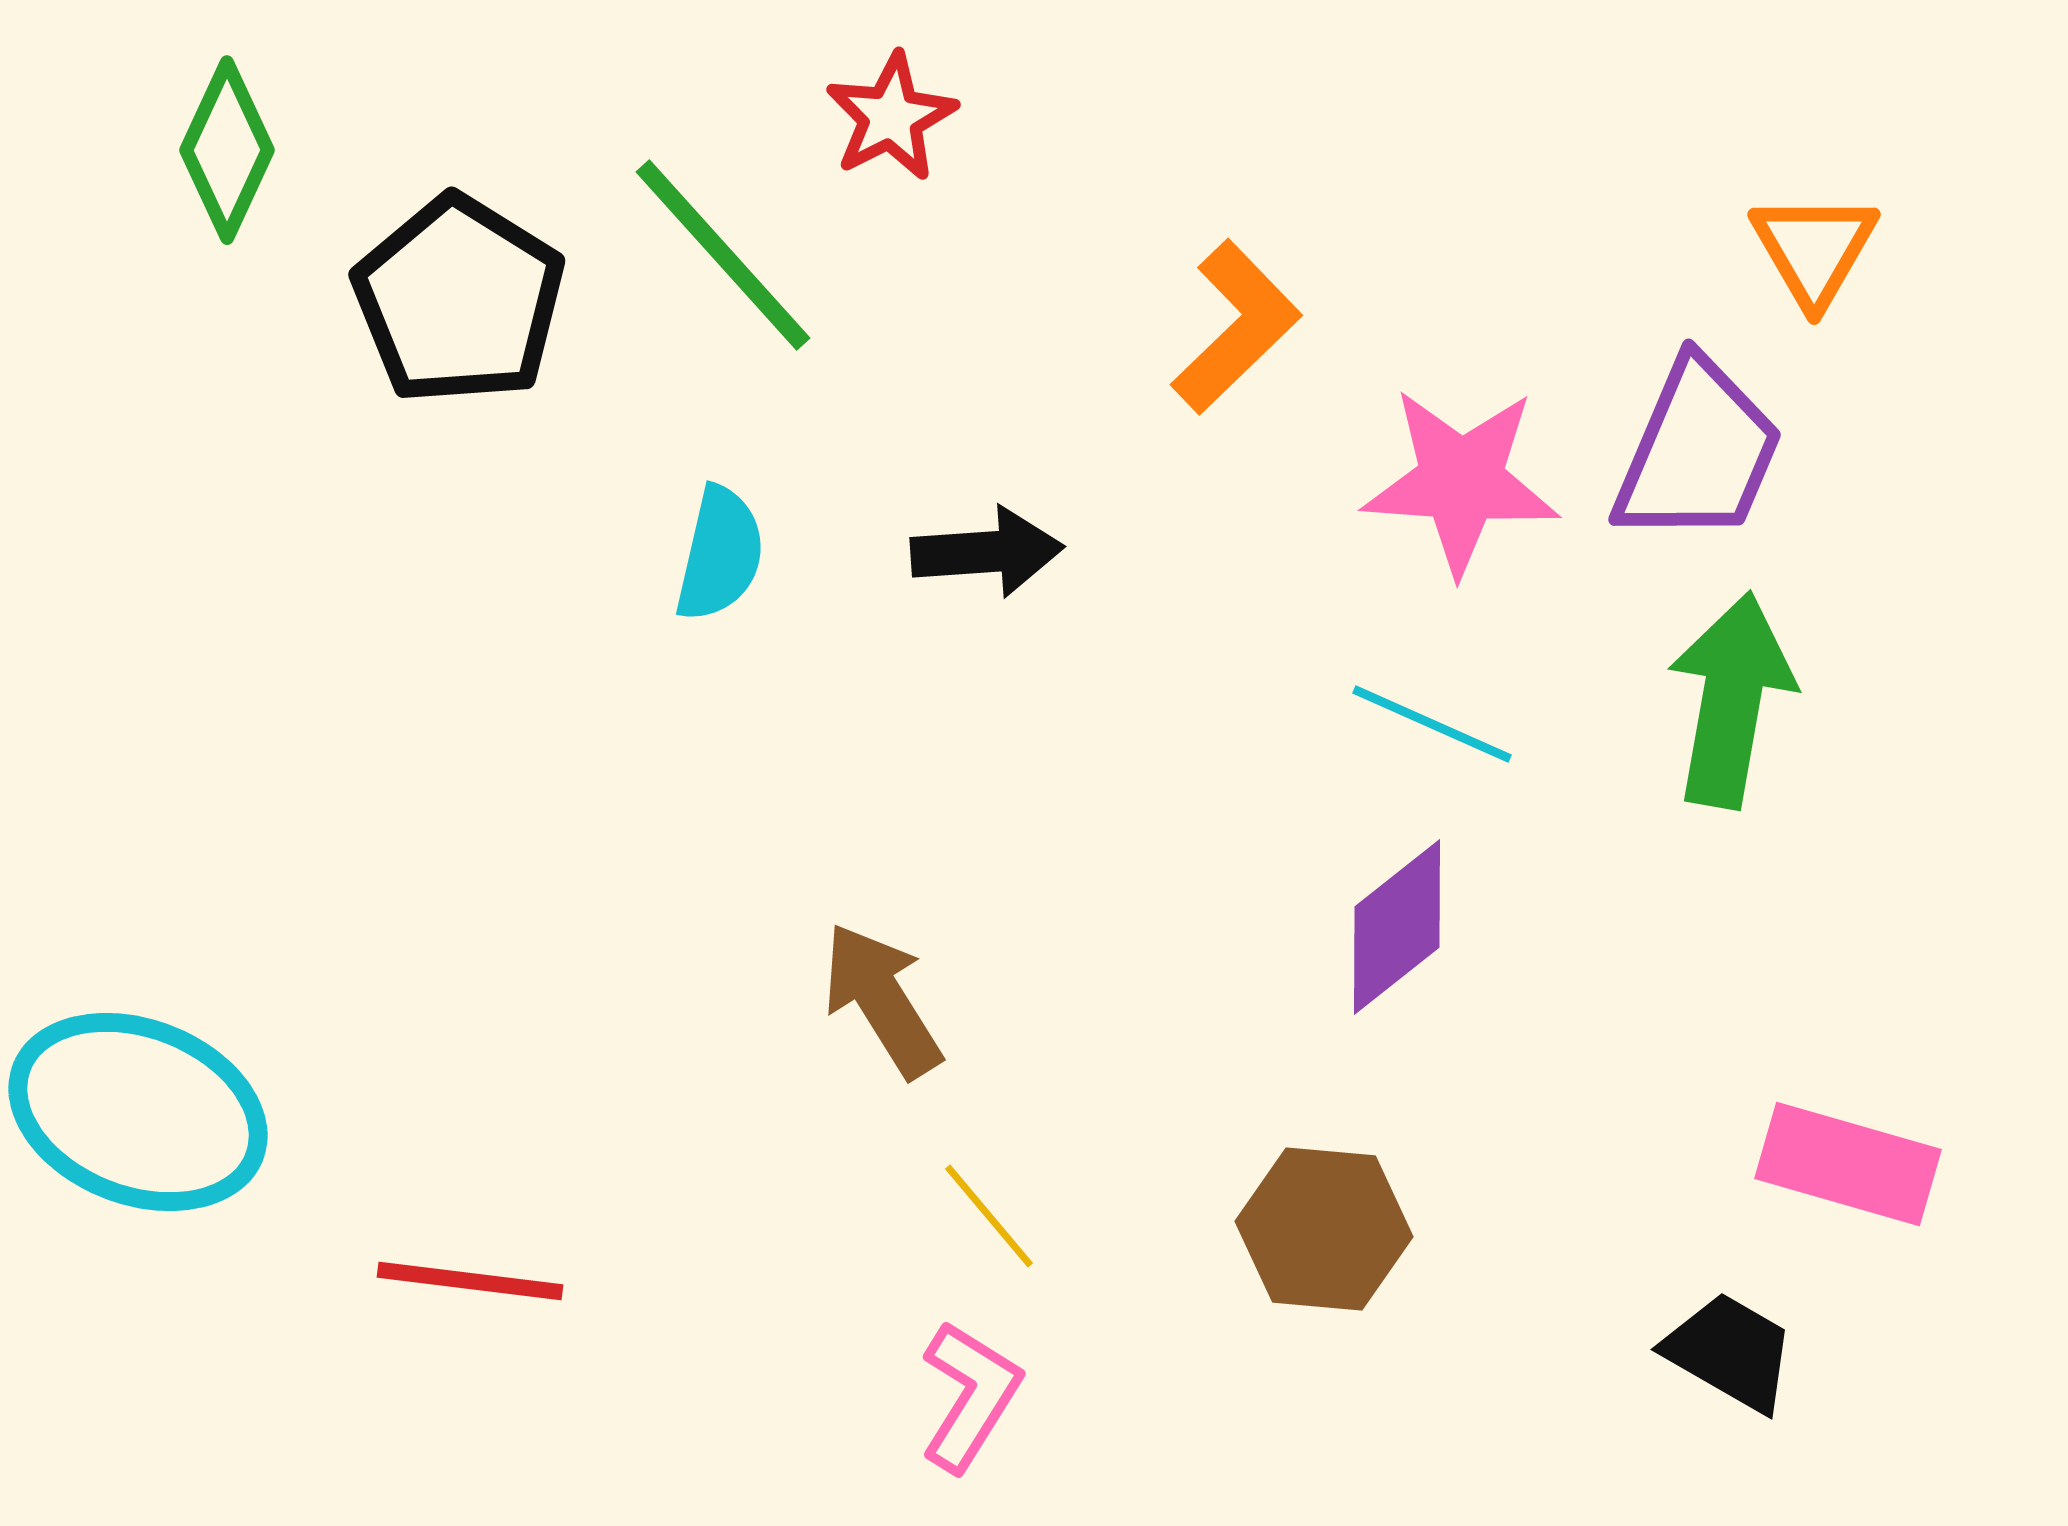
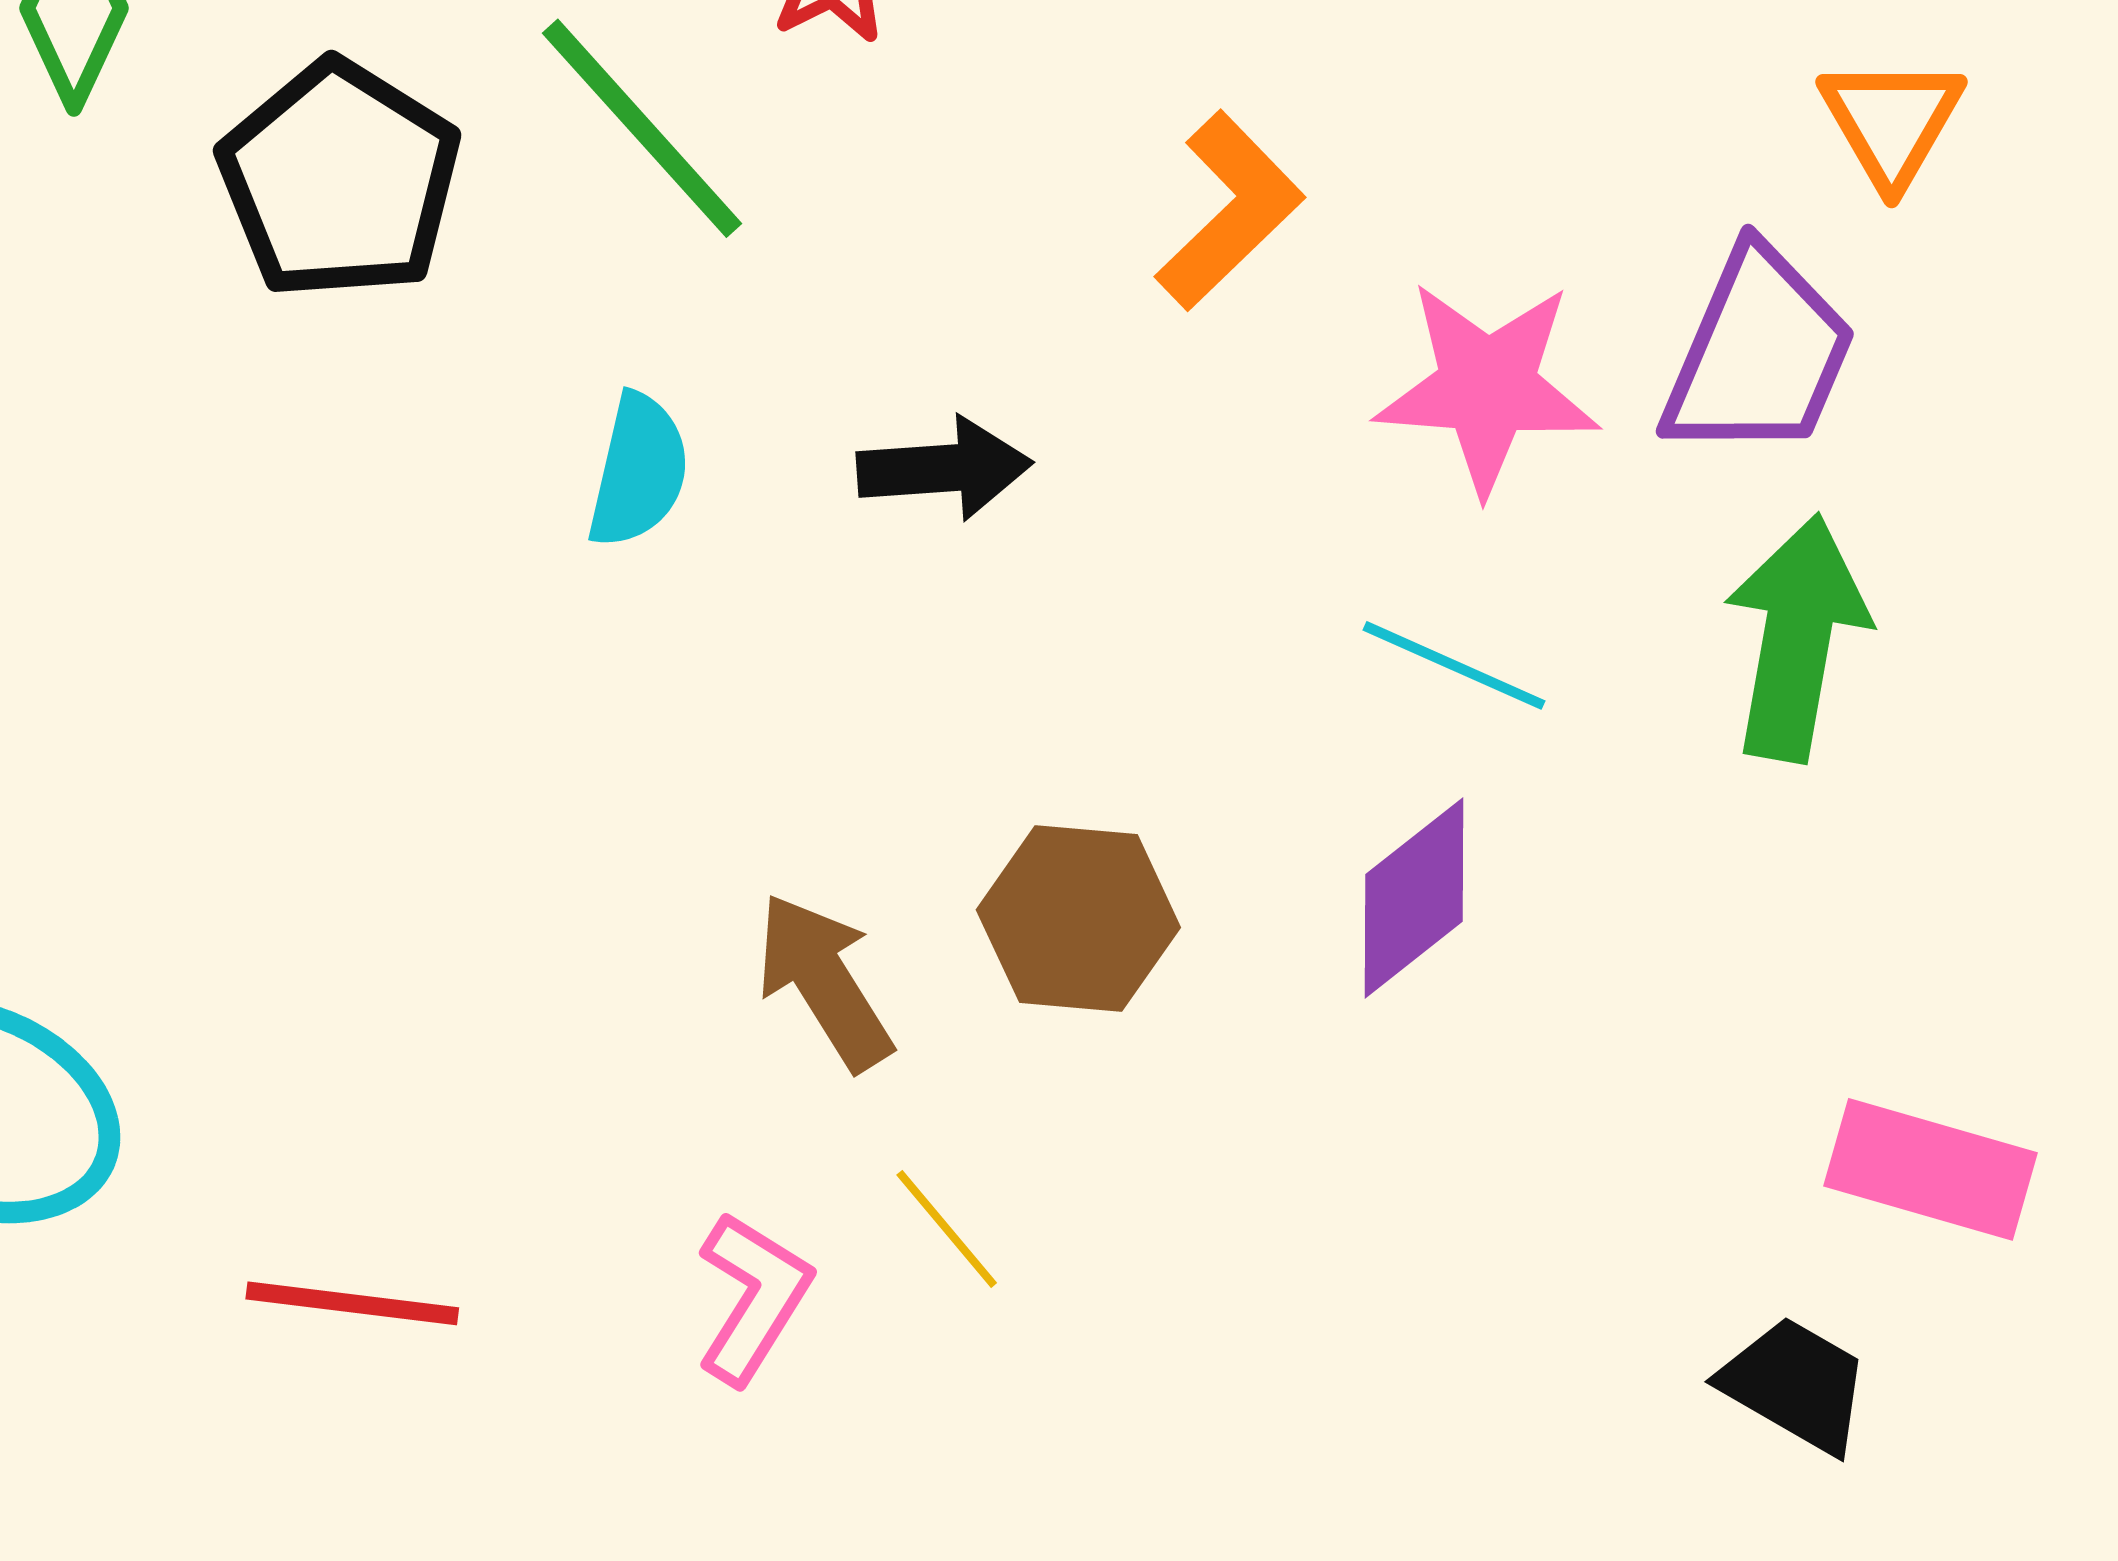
brown hexagon: (1324, 1229) -> (1078, 919), moved
pink L-shape: (970, 1396) -> (753, 1298), moved

